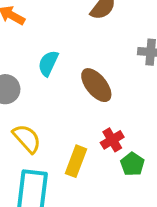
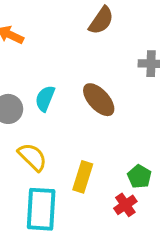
cyan semicircle: (48, 63) -> (45, 98), moved
red cross: (112, 140) -> (125, 205), moved

